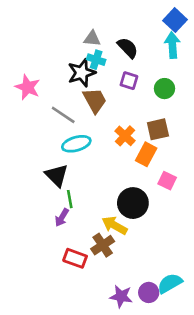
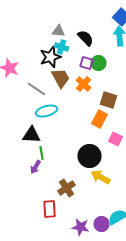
green circle: (164, 89) -> (98, 63), moved
brown square: (158, 129) -> (108, 100), turned 30
orange cross: (125, 136) -> (84, 84), moved
black triangle: (57, 175) -> (32, 135), turned -42
yellow arrow: (114, 225) -> (100, 177), moved
red rectangle: (75, 258) -> (50, 209), moved, turned 66

